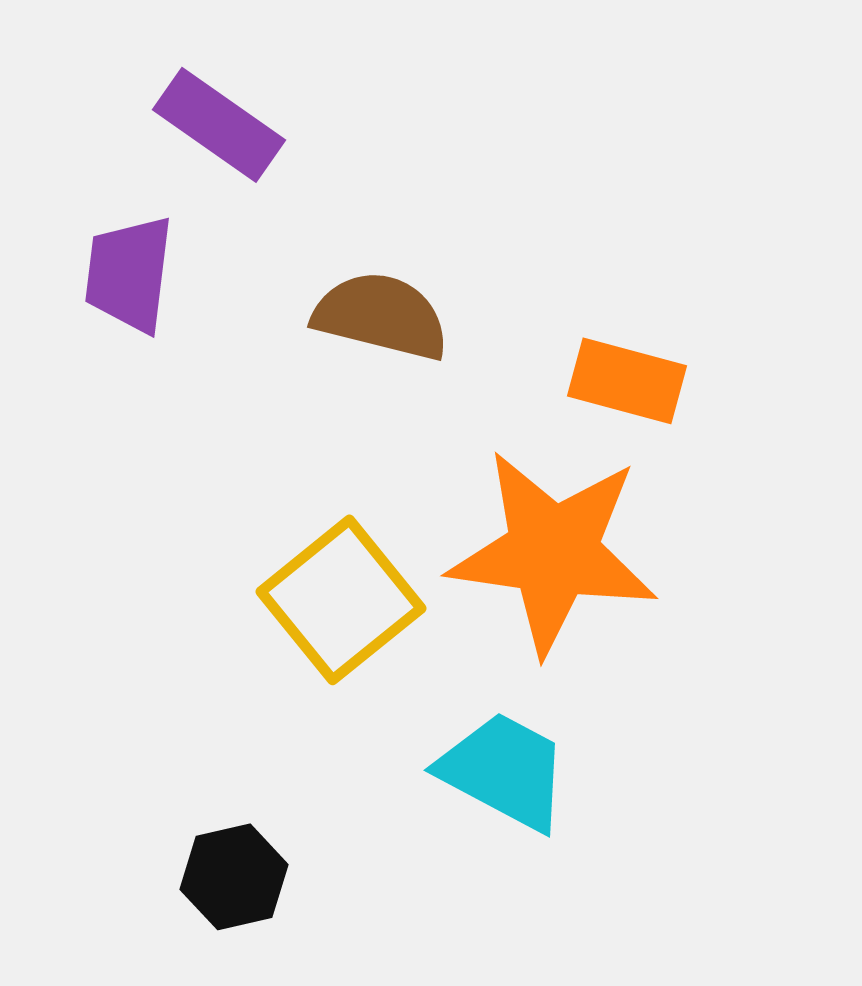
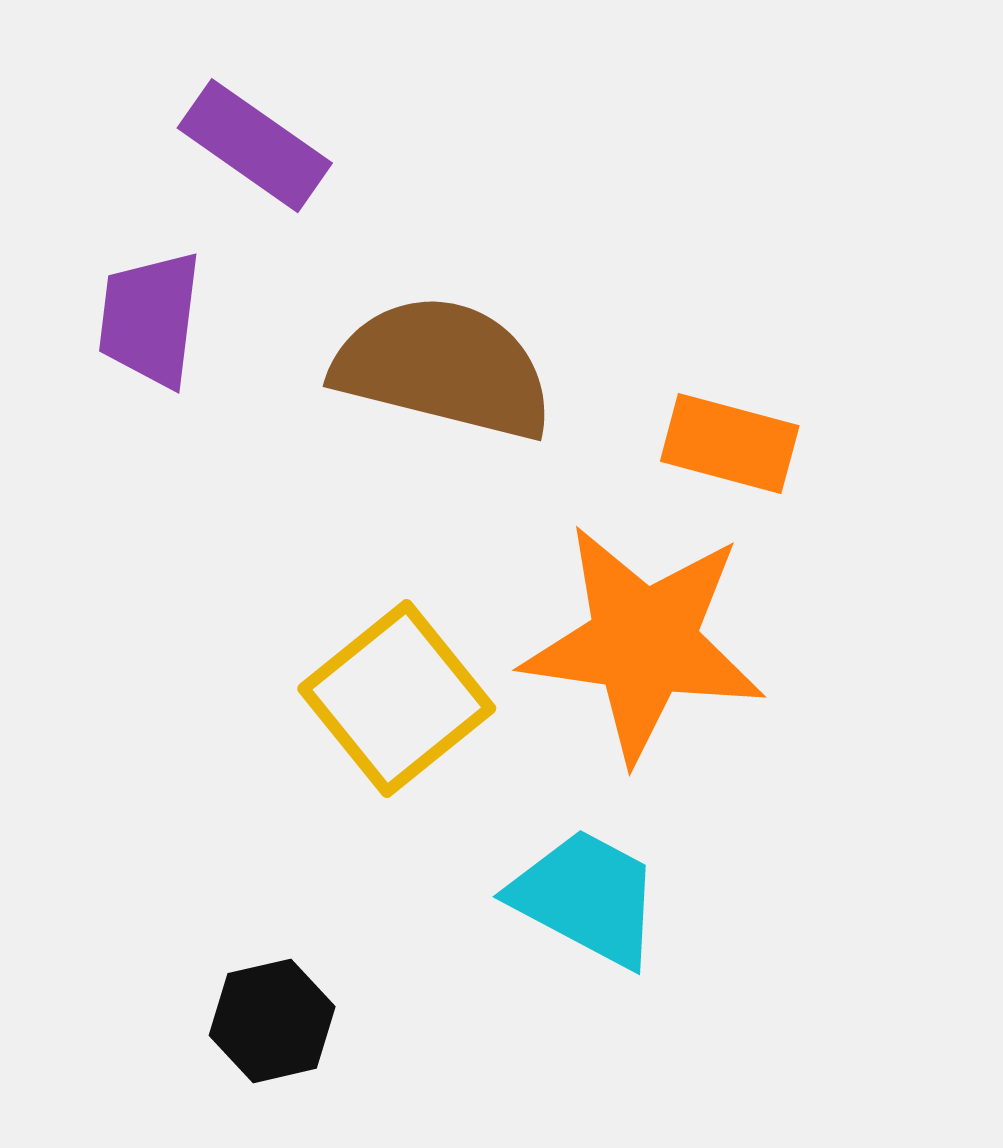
brown semicircle: (381, 316) -> (443, 368), size x1.4

